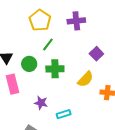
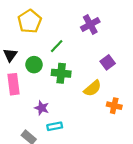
yellow pentagon: (40, 20) -> (30, 21), moved
purple cross: (76, 21) -> (90, 24), turned -30
cyan rectangle: (64, 114) -> (55, 126), moved

